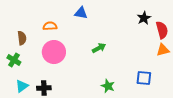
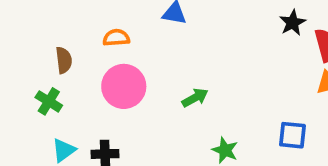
green arrow: (99, 48) -> (195, 98), moved

